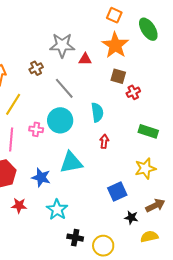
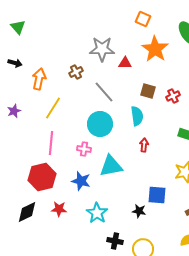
orange square: (114, 15) -> (143, 19), moved
brown square: (118, 76) -> (148, 91), moved
pink cross: (36, 129) -> (84, 149), moved
blue square: (117, 191) -> (157, 195), turned 30
black star: (131, 218) -> (139, 211), moved

